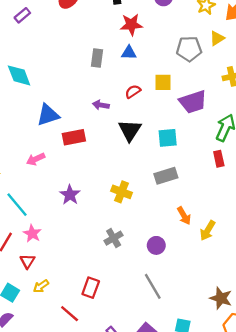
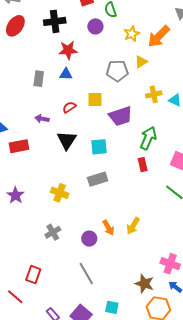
orange arrow: (184, 216) -> (108, 228), moved

